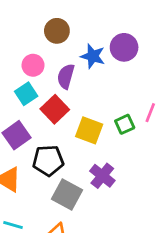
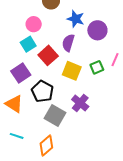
purple circle: (124, 47) -> (97, 30), moved
purple semicircle: (66, 76) -> (68, 43), moved
black pentagon: (48, 161) -> (42, 91), turned 30

